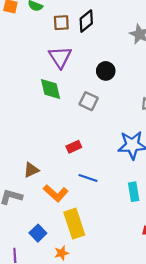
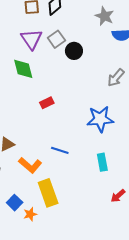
gray square: (89, 101) -> (56, 39), moved, turned 30
red rectangle: (74, 147) -> (47, 103), moved
orange star: (62, 253) -> (30, 214), moved

